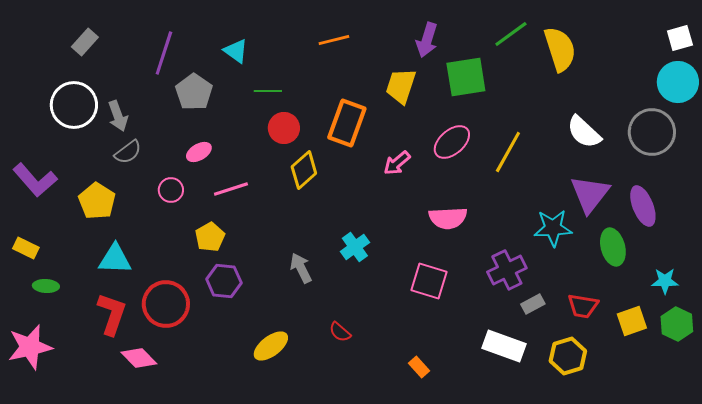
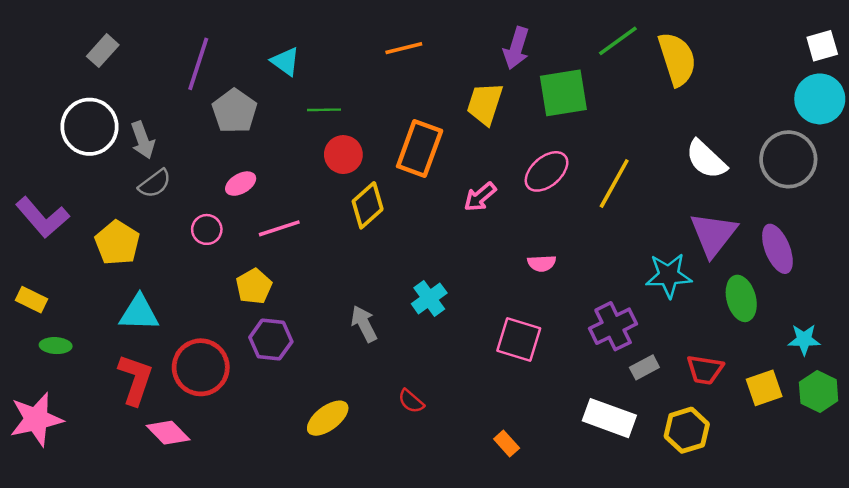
pink semicircle: (448, 218) -> (542, 263), size x0.6

